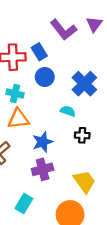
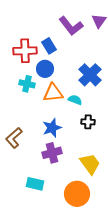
blue circle: (45, 77) -> (45, 69), moved
orange triangle: (18, 119) -> (53, 93), moved
cyan rectangle: (24, 203) -> (35, 184), turned 72

